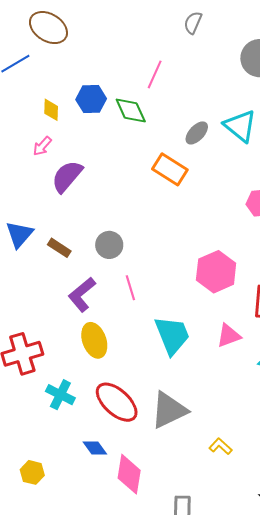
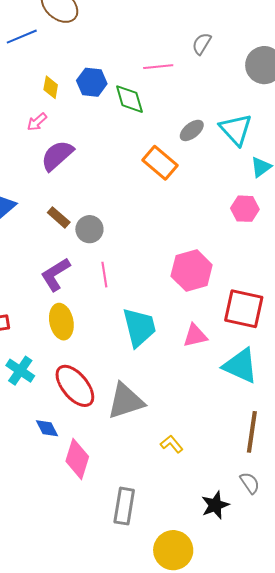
gray semicircle: (193, 23) -> (202, 44), moved
pink line: (155, 74) -> (158, 67), turned 52
brown rectangle: (59, 248) -> (59, 217), moved

